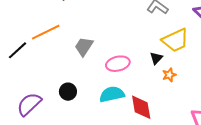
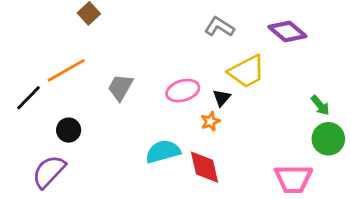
pink ellipse: (118, 64) -> (183, 91), moved
orange star: (169, 75) -> (210, 121), moved
black circle: (68, 92) -> (69, 130), moved

